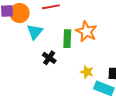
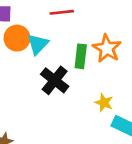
orange circle: (20, 13) -> (17, 38), moved
black cross: (49, 58) -> (55, 80), size x1.5

